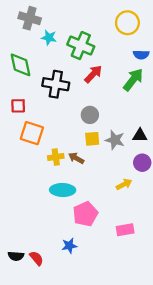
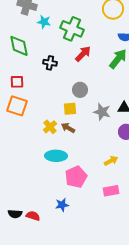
black cross: (56, 84) -> (50, 63), size x0.6
orange square: (32, 133) -> (17, 106), moved
yellow square: (92, 139) -> (70, 109), moved
yellow cross: (56, 157) -> (50, 127), turned -32
yellow arrow: (124, 184) -> (111, 161), moved
red semicircle: (36, 258) -> (33, 216), turned -32

